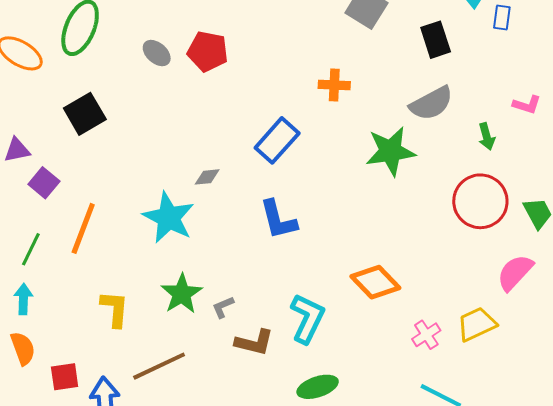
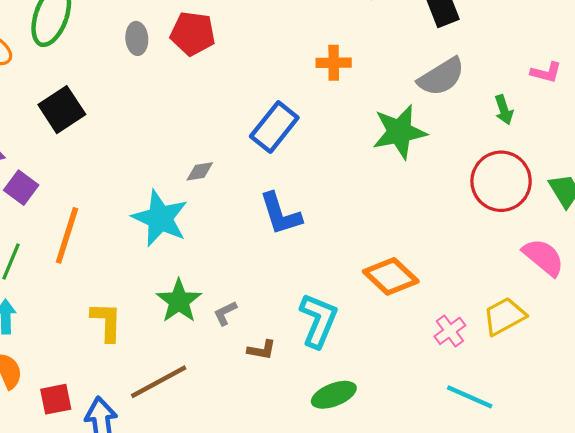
gray ellipse: (157, 53) -> (137, 38), turned 48
pink semicircle: (515, 272) -> (543, 257), turned 90
brown L-shape: (254, 342) -> (262, 350), size x0.7

